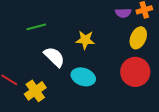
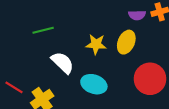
yellow ellipse: (138, 38) -> (126, 42), moved

